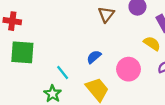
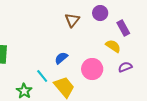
cyan line: (63, 73) -> (42, 76), moved

